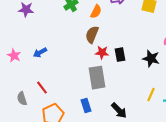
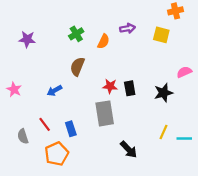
brown semicircle: (92, 35) -> (77, 67), moved
blue arrow: (40, 53) -> (54, 91), moved
black star: (151, 59) -> (163, 93), turned -30
blue rectangle: (86, 106) -> (71, 129), moved

